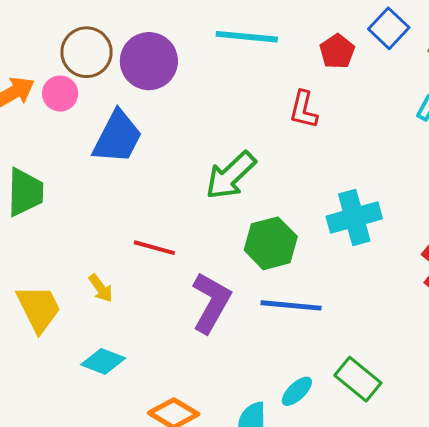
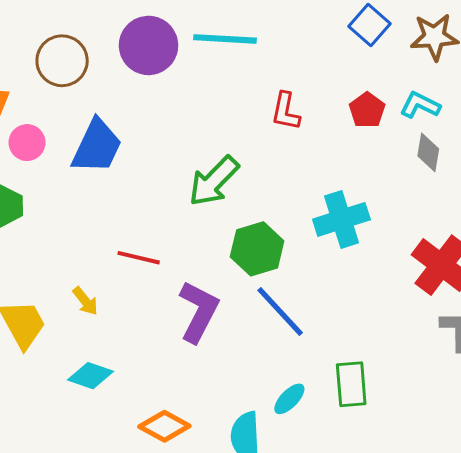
red pentagon: (337, 51) -> (367, 110), moved
purple circle: (149, 61) -> (149, 45), moved
pink circle: (60, 94) -> (27, 143), moved
blue line: (291, 305) -> (280, 311), turned 44
green rectangle: (358, 379) -> (351, 384), turned 48

